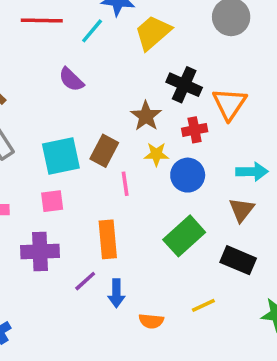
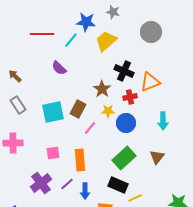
orange triangle: (229, 104) -> (150, 82), turned 35
cyan arrow: (252, 172) -> (163, 121), turned 90
pink line: (125, 184) -> (90, 128), turned 48
pink square: (52, 201) -> (53, 153), moved
brown triangle: (242, 210) -> (157, 157), moved
purple cross: (40, 252) -> (41, 183), moved, turned -35
black rectangle: (238, 260) -> (118, 185), moved

